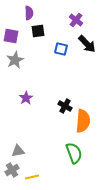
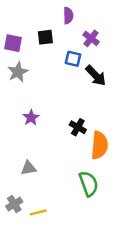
purple semicircle: (29, 13) -> (68, 16), moved
purple cross: (76, 20) -> (91, 38), moved
black arrow: (87, 44) -> (96, 76), moved
gray triangle: (18, 151) -> (29, 168), moved

